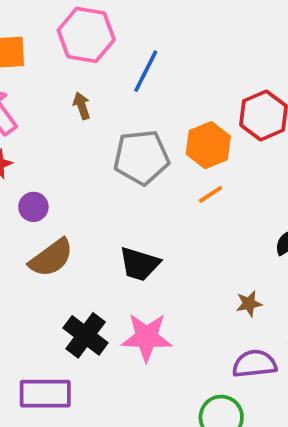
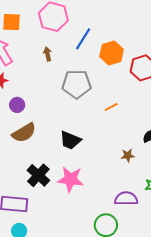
orange hexagon: (208, 145) -> (112, 53), moved
brown star: (249, 304) -> (128, 155), moved

